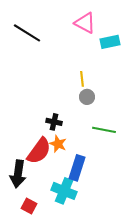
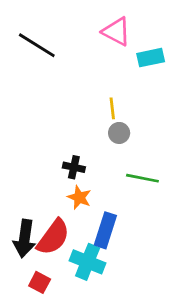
red semicircle: (39, 151) -> (53, 237), moved

